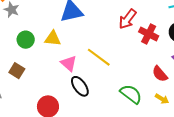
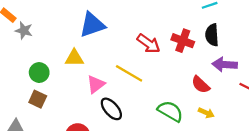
red arrow: (128, 19) -> (149, 44), moved, turned -85
green circle: (26, 40) -> (39, 73), moved
pink triangle: (69, 63) -> (96, 84), turned 48

